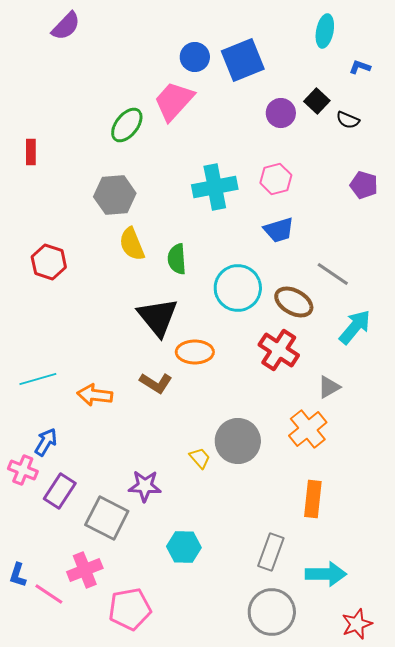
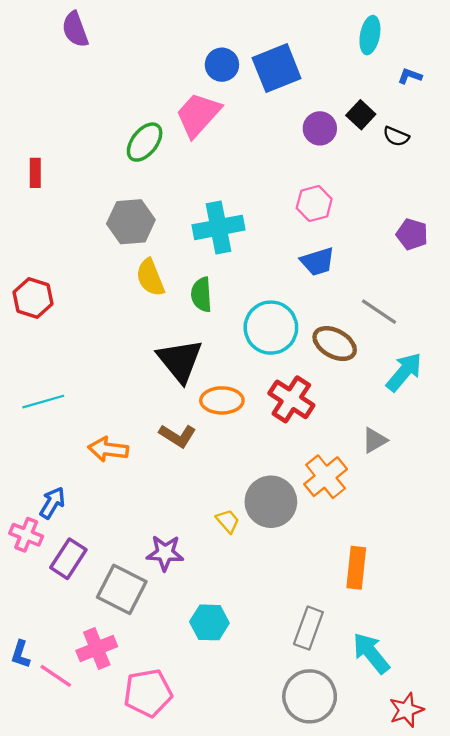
purple semicircle: (66, 26) -> (75, 29), turned 116
purple pentagon: (364, 185) -> (412, 234), moved
cyan cross: (215, 187) -> (219, 227), moved
red hexagon: (49, 262) -> (33, 298), moved
red cross: (279, 350) -> (291, 399), moved
cyan line: (38, 379) -> (43, 402), moved
orange cross: (308, 429) -> (326, 477), moved
cyan arrow: (326, 574) -> (371, 653), turned -129

